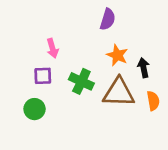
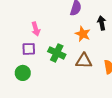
black arrow: (144, 68) -> (102, 23), moved
brown triangle: (119, 92) -> (84, 61), size x0.7

